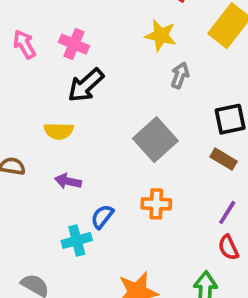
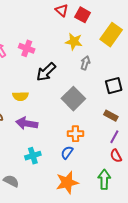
black arrow: (86, 85) -> (46, 72), moved
brown rectangle: (224, 159) -> (111, 116), moved
purple arrow: (68, 181) -> (27, 123), size x1.5
blue semicircle: (102, 217) -> (67, 152), moved

